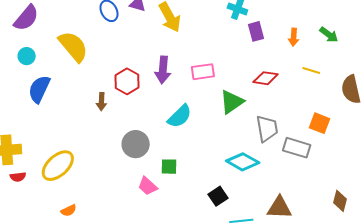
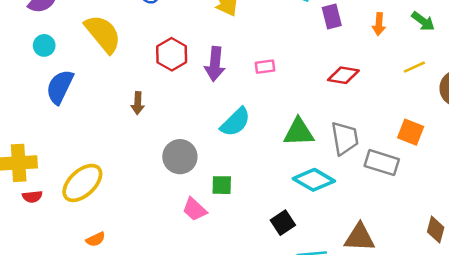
yellow line: (311, 70) -> (414, 67), moved, turned -42
pink rectangle: (203, 72) -> (265, 67), size x0.7
red hexagon: (127, 81) -> (172, 54), moved
green triangle: (232, 102) -> (299, 132), moved, turned 32

